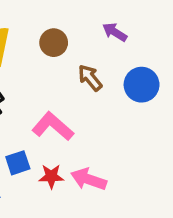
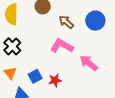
pink L-shape: (53, 126) -> (62, 46), moved
pink arrow: (89, 179) -> (89, 63), moved, turned 30

